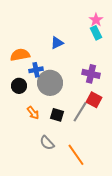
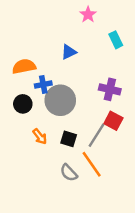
pink star: (96, 20) -> (88, 14), moved
gray semicircle: (47, 143) -> (69, 173), moved
orange line: (76, 155) -> (92, 164), moved

